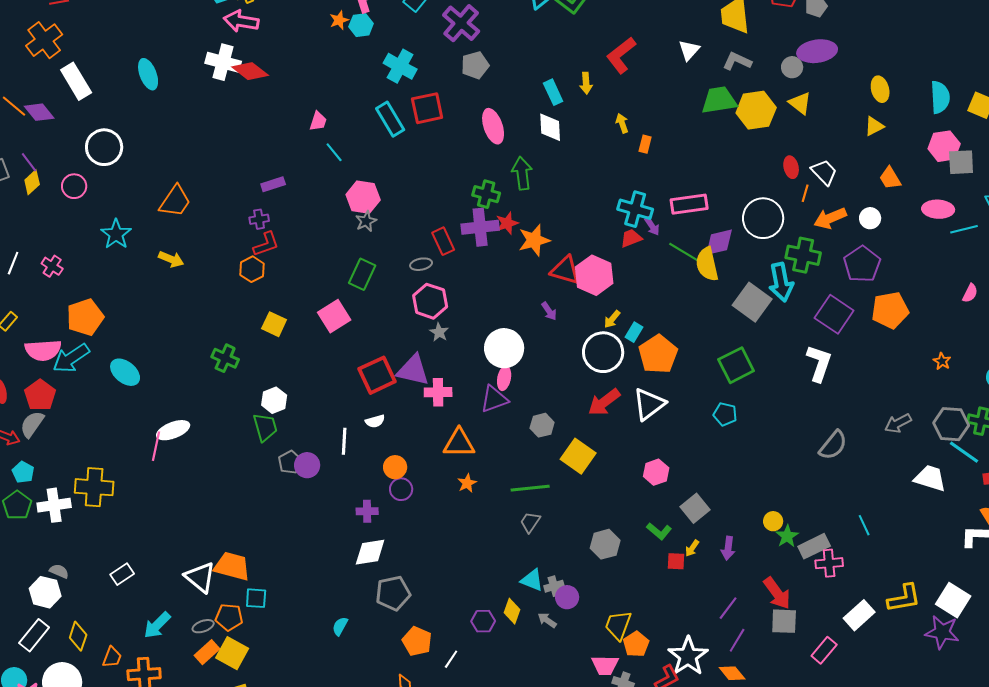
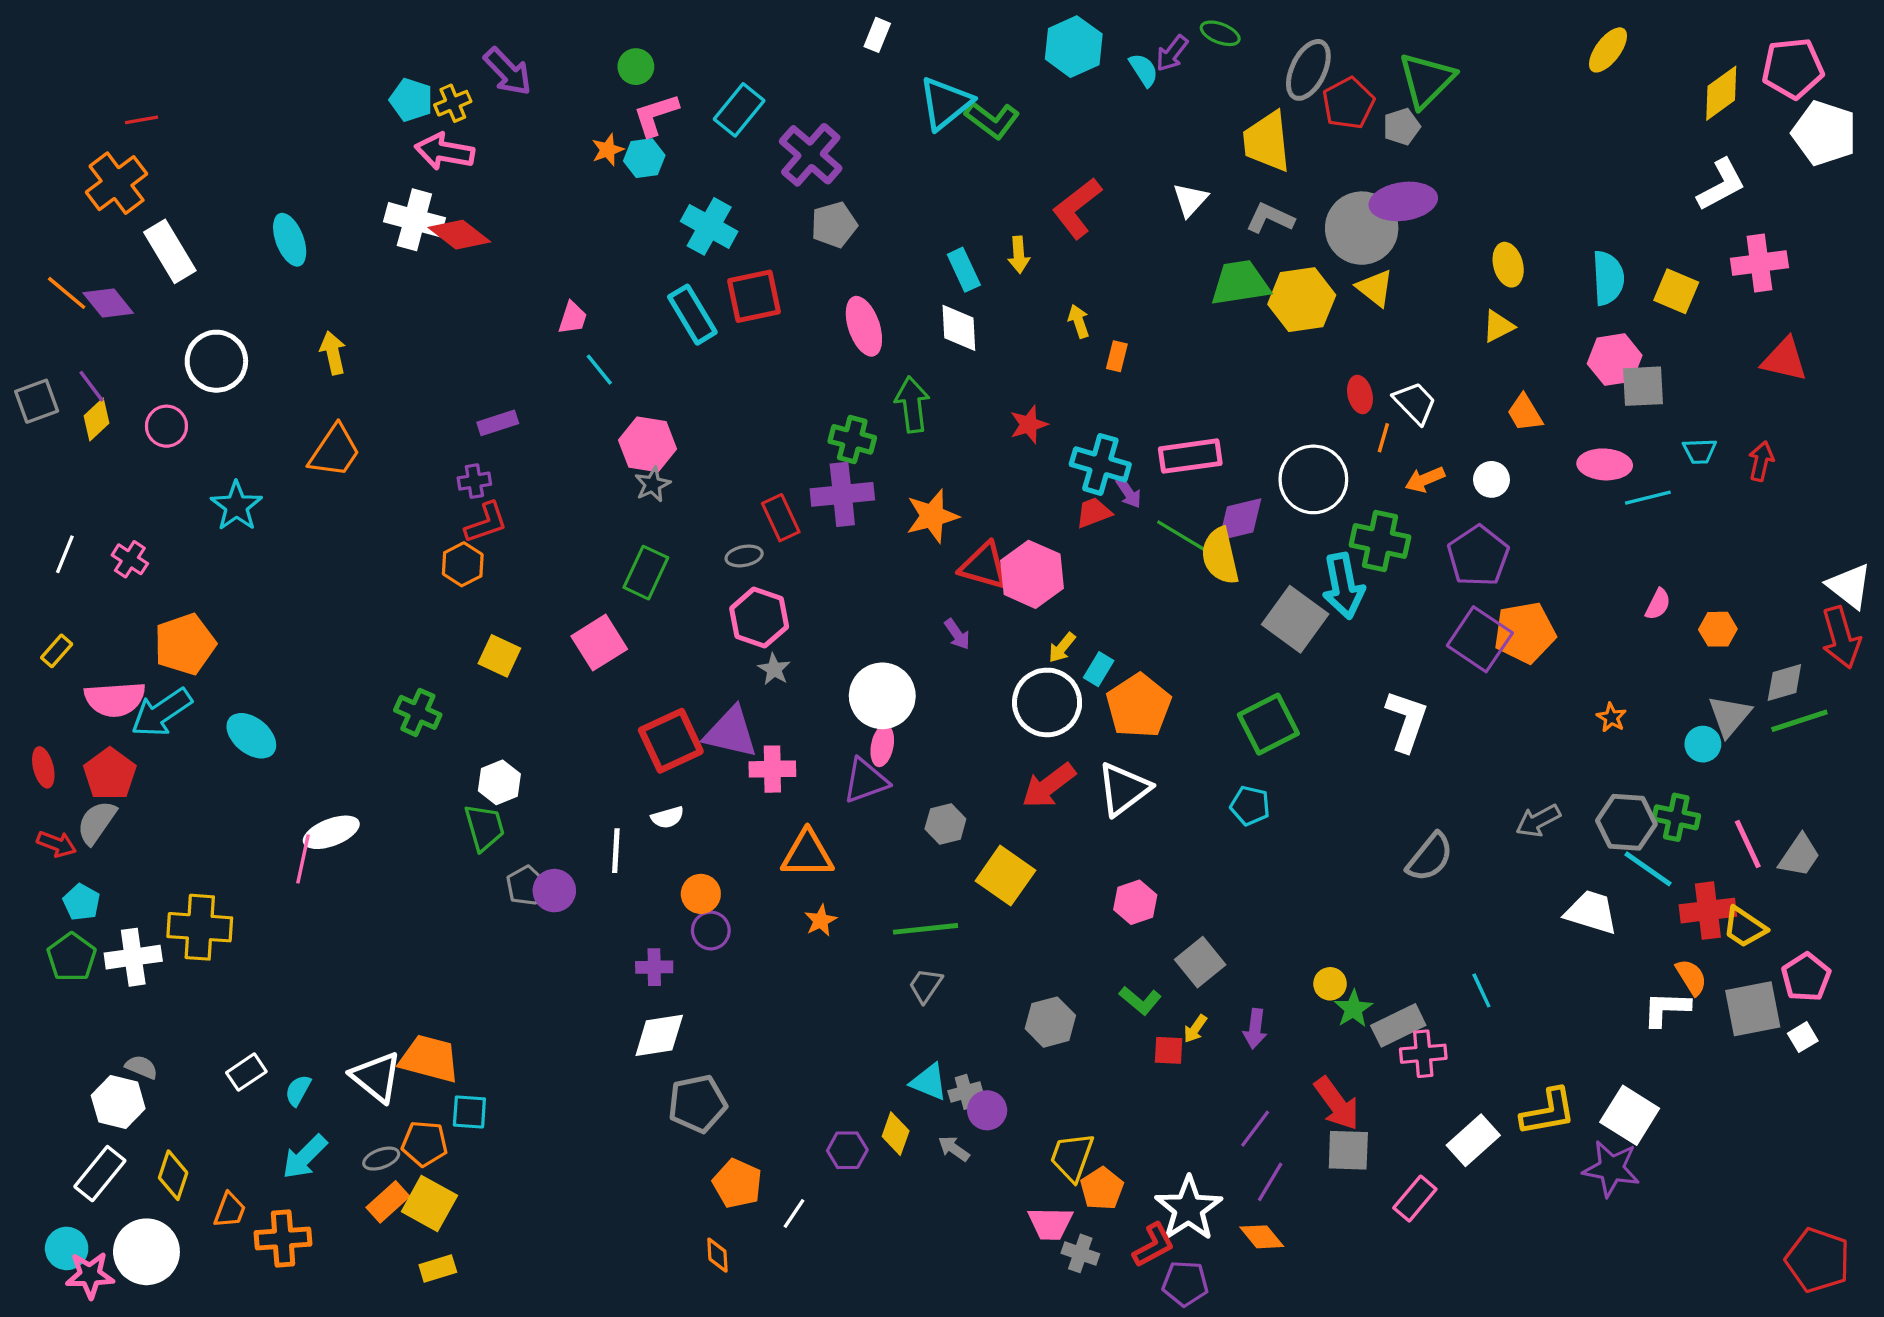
gray circle: (792, 67) -> (1362, 228), size x2.0
orange arrow: (830, 218) -> (1425, 479), size x0.7
red star: (507, 223) -> (1029, 424), moved
yellow arrow: (171, 259) -> (333, 353), moved, turned -125
purple square: (834, 314) -> (1480, 639), moved
cyan semicircle: (340, 626) -> (298, 1090), moved

